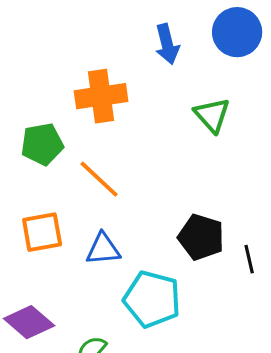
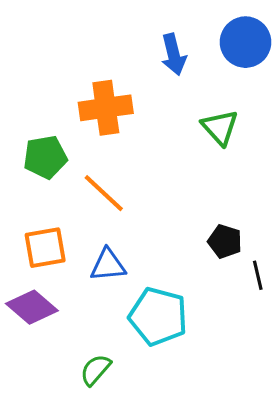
black pentagon: (201, 237) -> (225, 241), moved, size x0.7
purple diamond: (29, 322) -> (32, 307), moved

